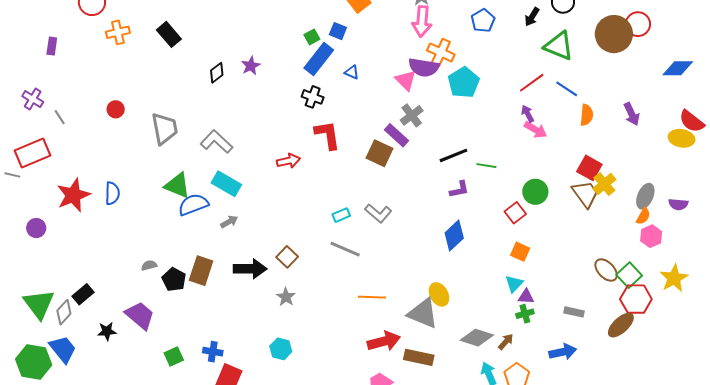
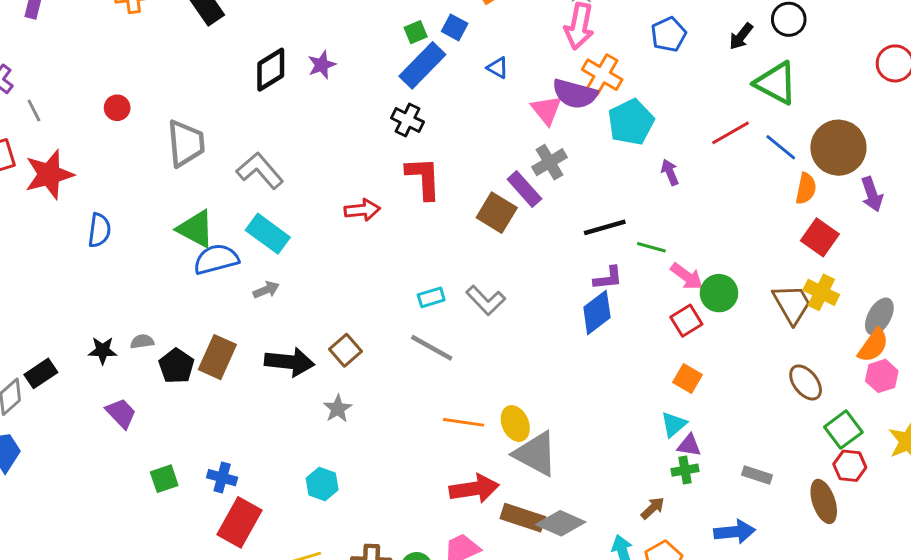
brown circle: (614, 34) -> (838, 148), moved
blue triangle: (352, 72) -> (498, 68), moved
black diamond: (217, 73) -> (271, 70), size x1.4
purple arrow: (528, 114) -> (670, 172), moved
pink arrow: (536, 130) -> (687, 276), moved
red square: (589, 168) -> (820, 237), moved
yellow cross: (604, 184) -> (821, 292), turned -30
red star: (73, 195) -> (49, 174), moved
orange semicircle: (643, 216) -> (873, 345), size x1.4
blue diamond: (454, 235) -> (597, 312), moved
brown ellipse: (606, 270) -> (806, 382), moved
yellow ellipse: (439, 294) -> (515, 424), moved
red hexagon: (636, 299) -> (850, 466), size x0.7
purple trapezoid: (140, 315) -> (121, 413), size x0.7
brown ellipse: (621, 325) -> (824, 501), turned -72
black star: (107, 331) -> (103, 351), moved
gray diamond: (477, 338) -> (561, 523), moved

